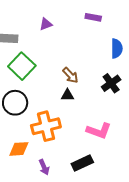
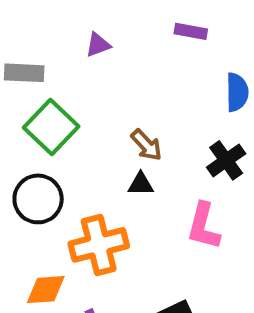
pink L-shape: (99, 131) -> (204, 226), moved, turned 85

